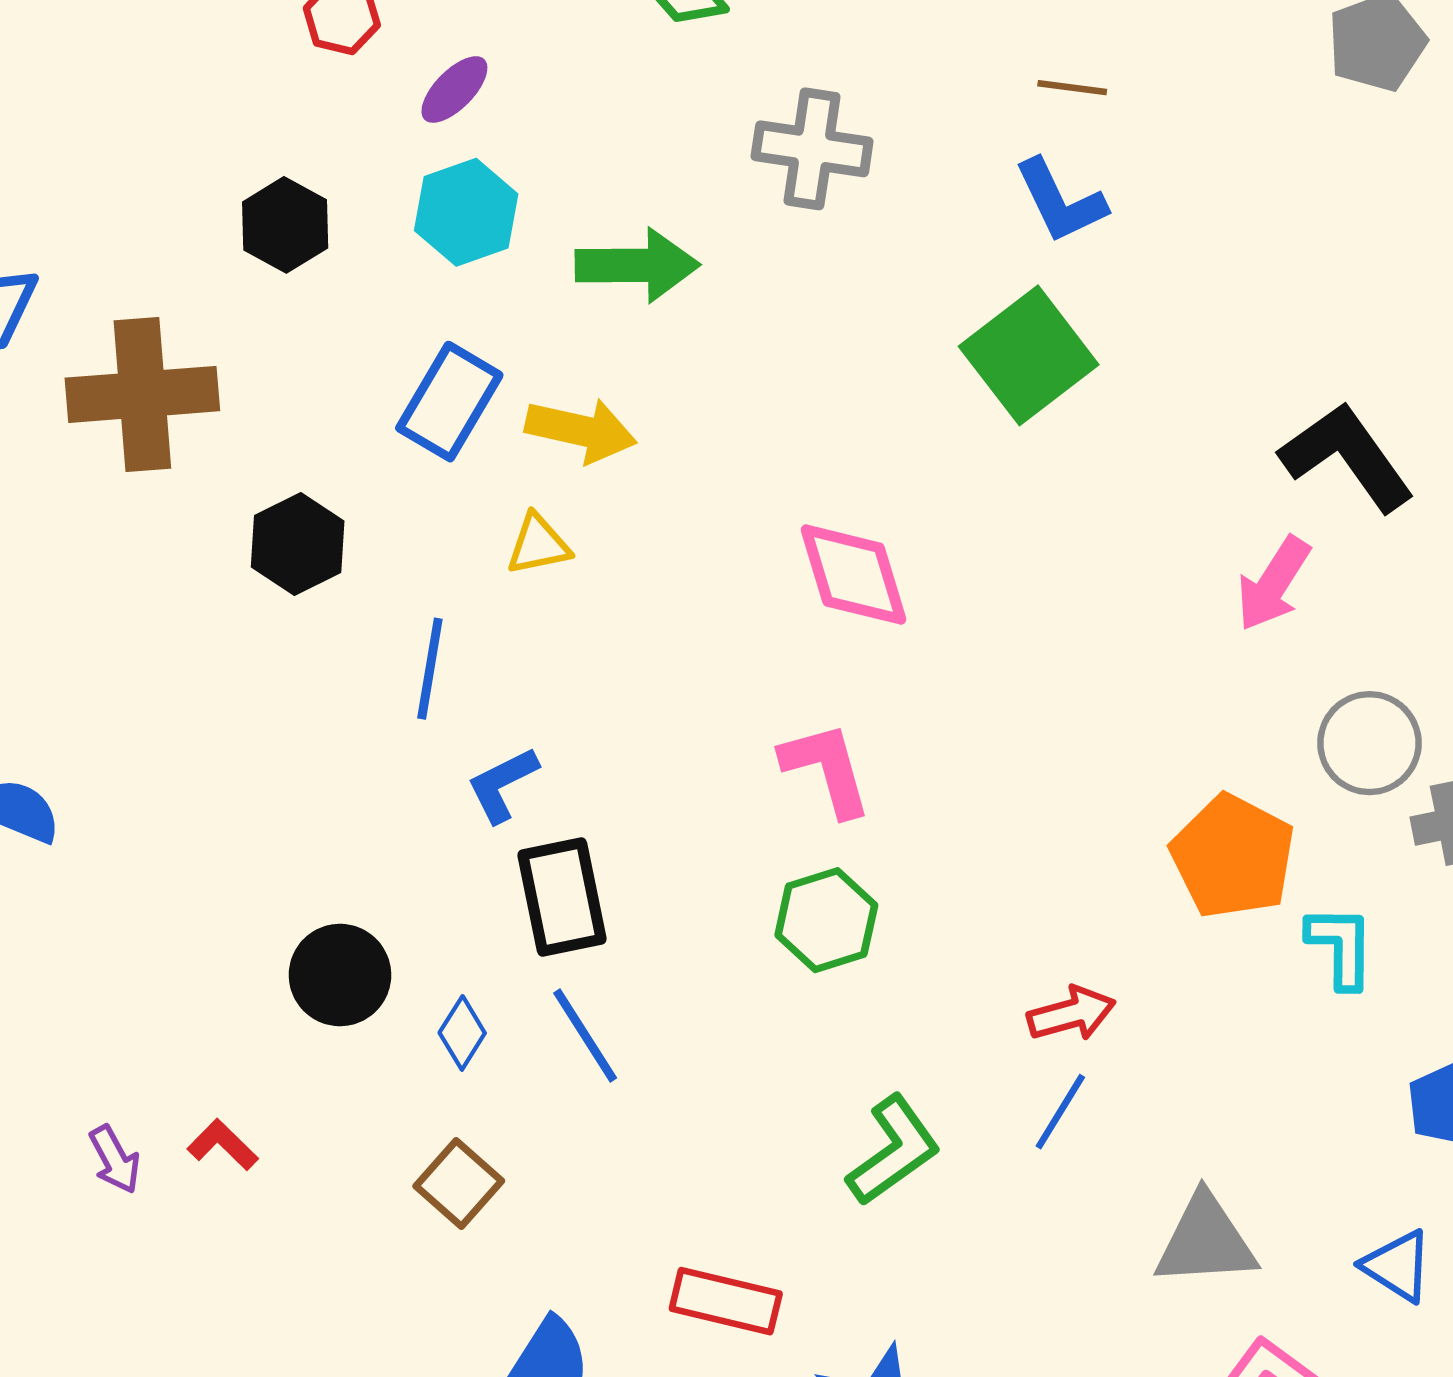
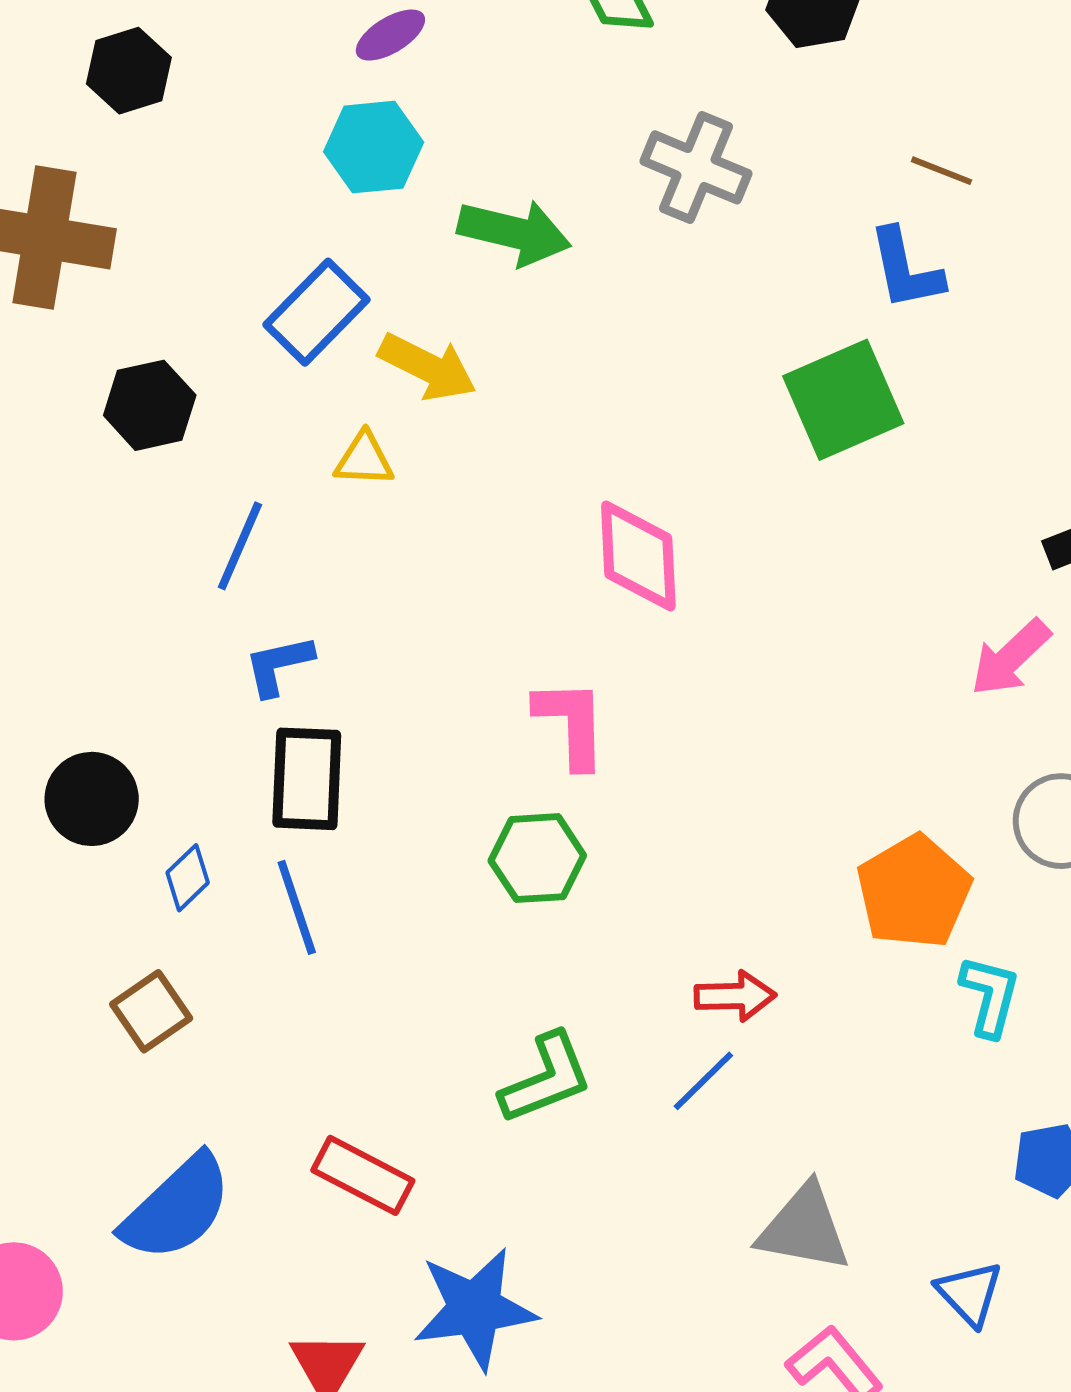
black hexagon: (285, 225) -> (129, 71), moved

